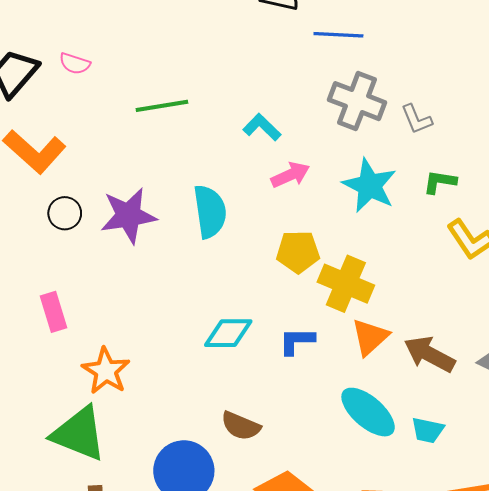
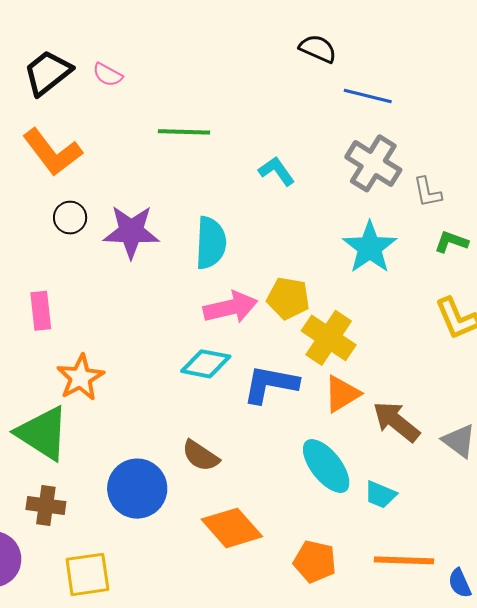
pink arrow: (290, 175) -> (230, 307), moved, size x1.4
green L-shape: (440, 182) -> (451, 242), moved
blue L-shape: (297, 341) -> (270, 384), size x1.5

